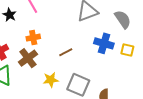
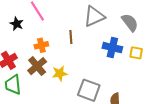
brown line: (66, 52) -> (71, 37), moved, turned -64
yellow star: (51, 80) -> (60, 73), moved

